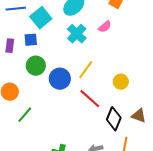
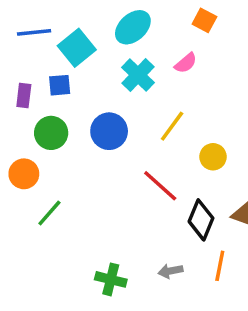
green circle: (36, 66) -> (51, 133), moved
yellow line: (86, 70) -> (172, 126), moved
blue circle: (60, 79) -> (109, 131), moved

